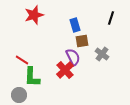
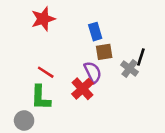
black line: (111, 18) -> (141, 57), moved
red line: (22, 60) -> (46, 72), moved

